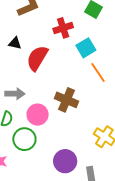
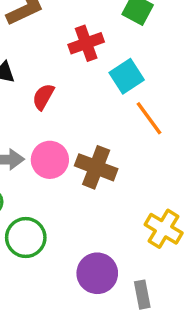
red semicircle: (37, 58) -> (43, 97), size x0.6
pink circle: (38, 115) -> (50, 160), moved

